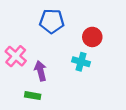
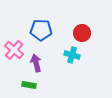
blue pentagon: (52, 21) -> (41, 30), moved

